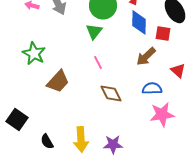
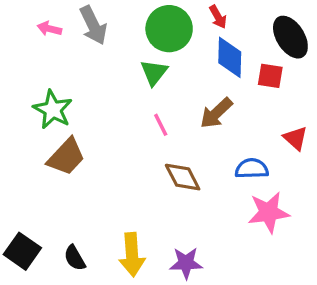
brown arrow: (146, 56) -> (216, 113), moved
brown trapezoid: (58, 81) -> (66, 157), moved
black square: (17, 119) -> (22, 251), moved

